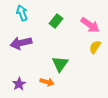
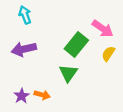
green rectangle: (56, 21) -> (76, 45), moved, size x1.5
orange arrow: (47, 82) -> (42, 95), moved

